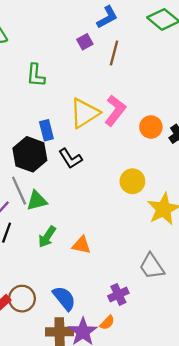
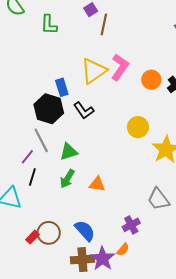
brown line: (114, 53) -> (104, 24), moved
green L-shape: (36, 75) -> (49, 25), moved
green triangle: (37, 201) -> (69, 152), moved

